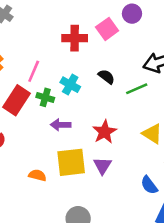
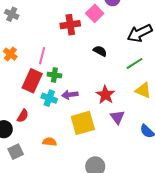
cyan cross: (70, 85) -> (49, 98), moved
green line: (137, 89) -> (135, 63), moved
purple triangle: (103, 166) -> (117, 117), moved
orange semicircle: (37, 175) -> (49, 142), moved

